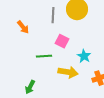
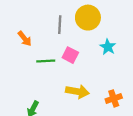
green line: (44, 56) -> (46, 61), moved
cyan star: (84, 56) -> (108, 47), moved

